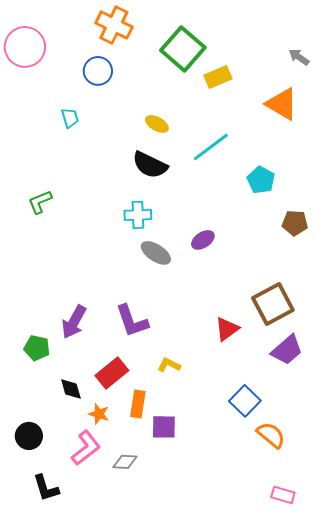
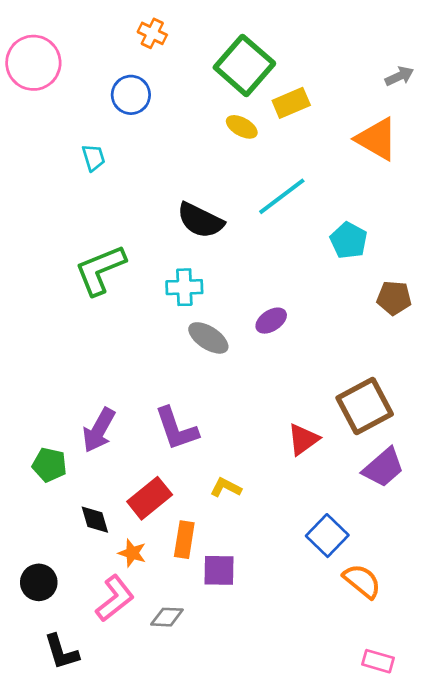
orange cross: (114, 25) -> (152, 33), size x0.6
gray arrow: (299, 57) -> (399, 76), turned 120
yellow ellipse: (157, 124) -> (242, 127), moved
green L-shape: (40, 202) -> (100, 270), moved, size x1.6

